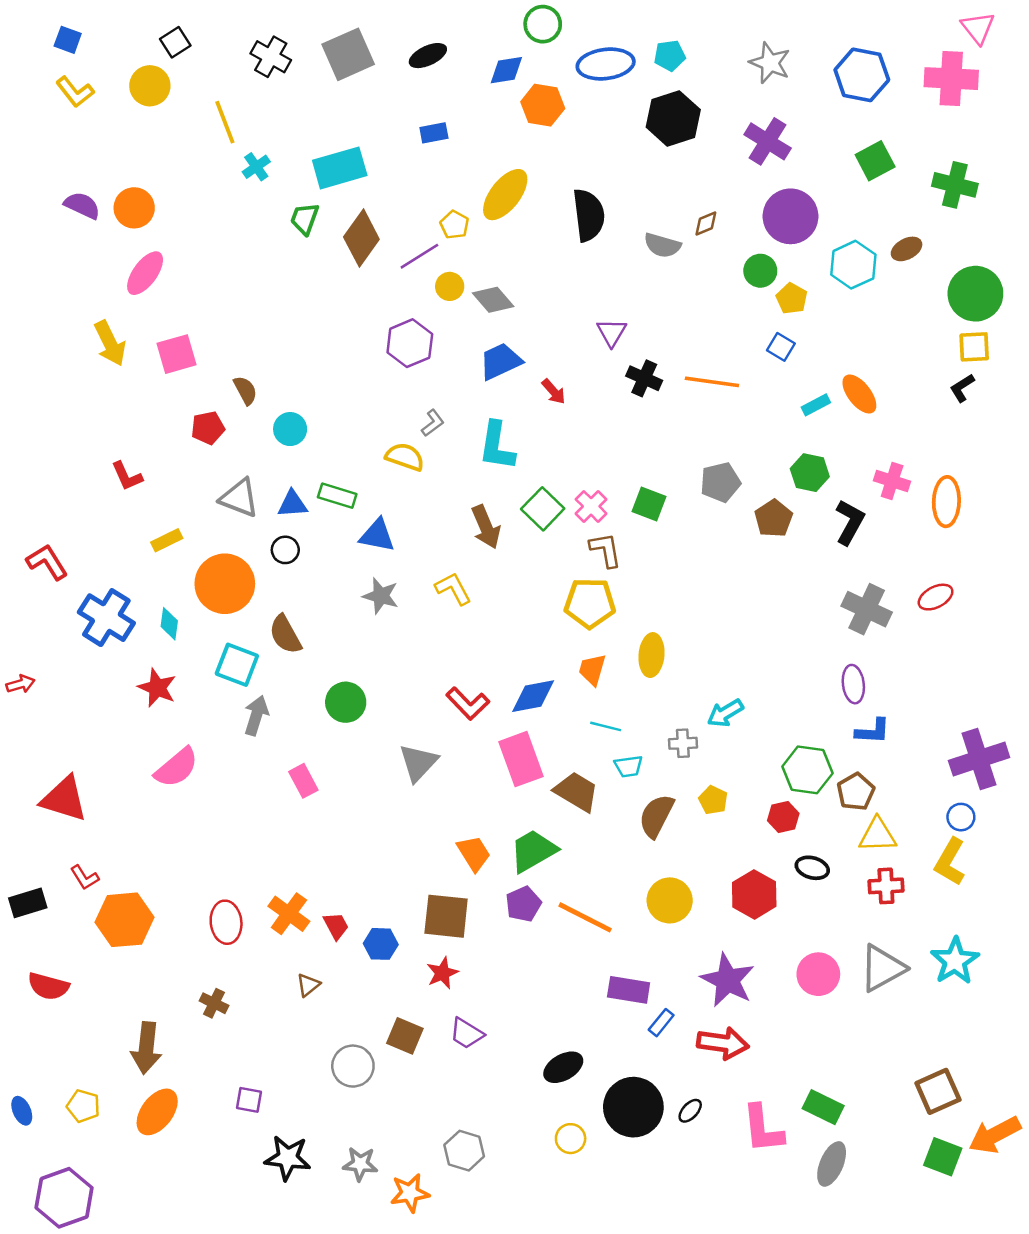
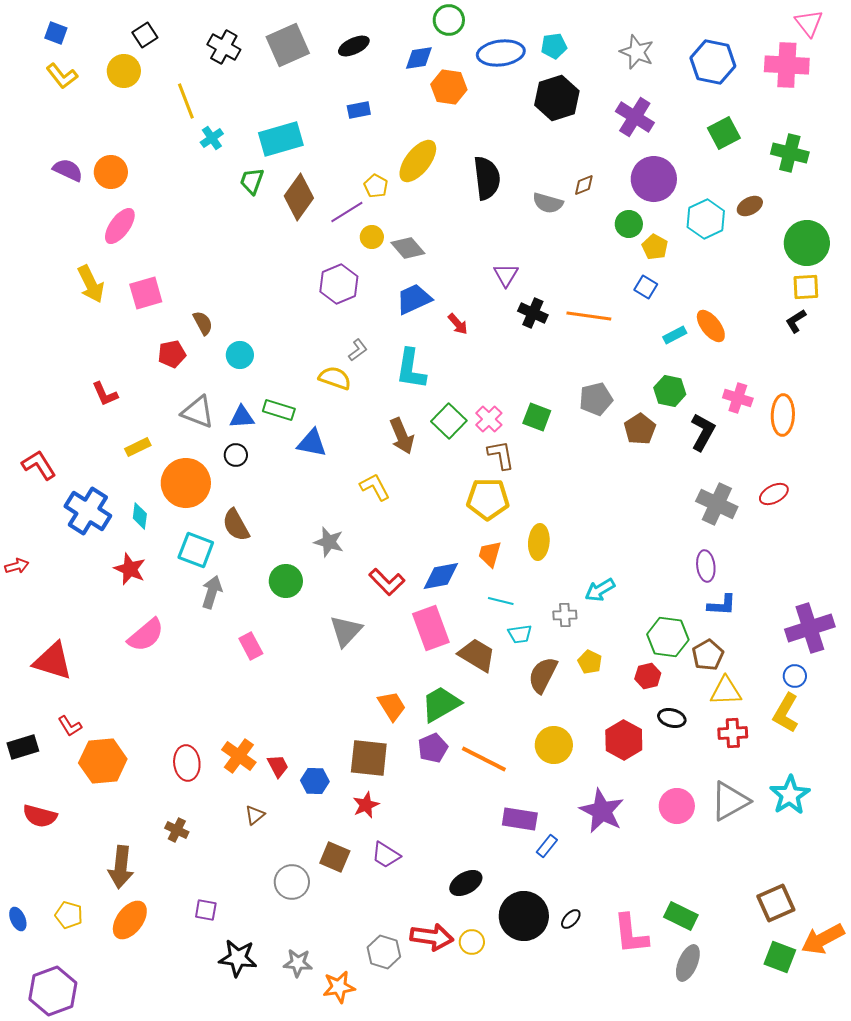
gray star: (381, 596) -> (329, 542), moved
red arrow: (723, 1043) -> (432, 937), moved

